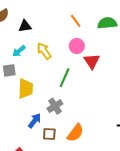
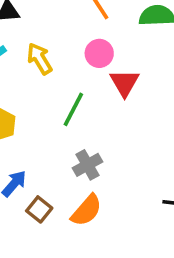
gray cross: (55, 106) -> (87, 165), moved
brown square: (49, 134) -> (39, 209), turned 32

